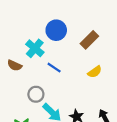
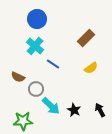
blue circle: (56, 30) -> (37, 19), moved
brown semicircle: (15, 65) -> (18, 77), moved

